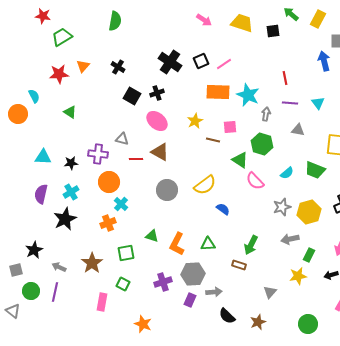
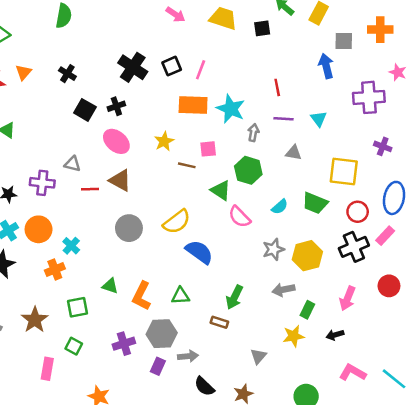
pink line: (224, 64) -> (201, 70), turned -35
orange circle: (109, 182) -> (39, 229), moved
blue semicircle: (223, 209) -> (199, 252), size x1.6

